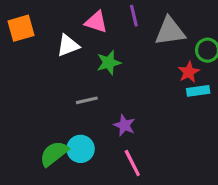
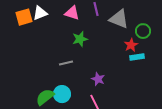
gray triangle: (170, 31) -> (119, 19), turned 30
white triangle: (68, 45) -> (40, 13), moved
purple star: (124, 125) -> (98, 79), moved

